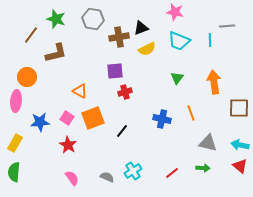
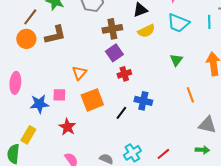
brown cross: (119, 37) -> (112, 29), moved
purple square: (115, 71) -> (114, 53), turned -30
orange circle: (27, 77) -> (26, 39), moved
orange triangle: (80, 91) -> (79, 73), turned 42
pink square: (67, 118) -> (59, 95), moved, turned -32
blue cross: (162, 119) -> (143, 101), moved
yellow rectangle: (15, 143) -> (28, 135), moved
red line: (172, 173) -> (163, 154), moved

